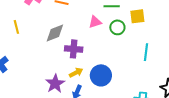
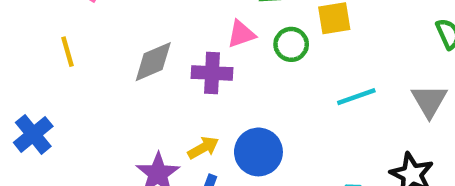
purple cross: (74, 49) -> (212, 73), moved
cyan line: (146, 52) -> (356, 97), turned 66

